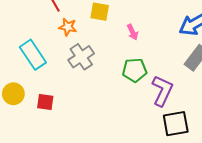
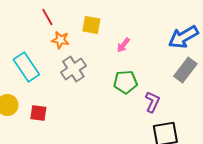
pink arrow: (133, 32) -> (123, 45), turned 63
purple L-shape: (162, 91) -> (152, 102), size x0.7

